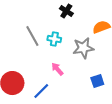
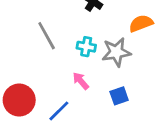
cyan cross: (54, 39) -> (86, 47), moved
blue square: (97, 81) -> (119, 96), moved

